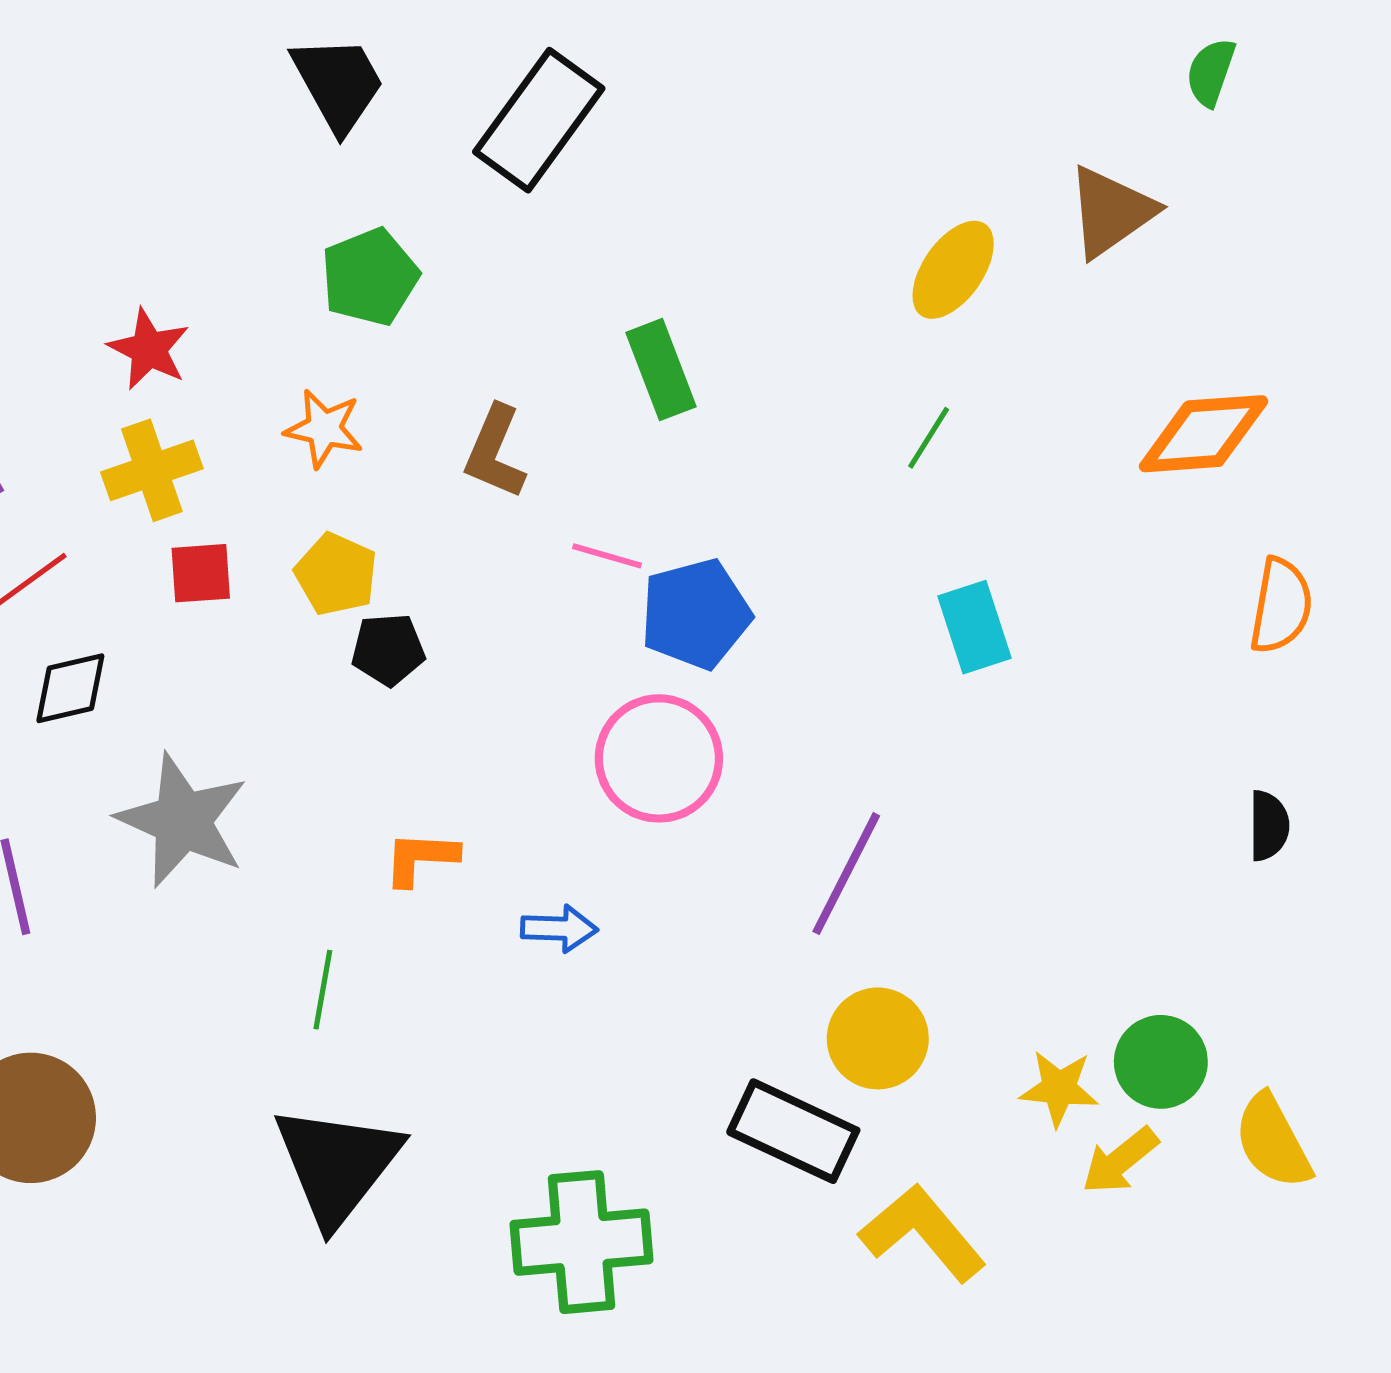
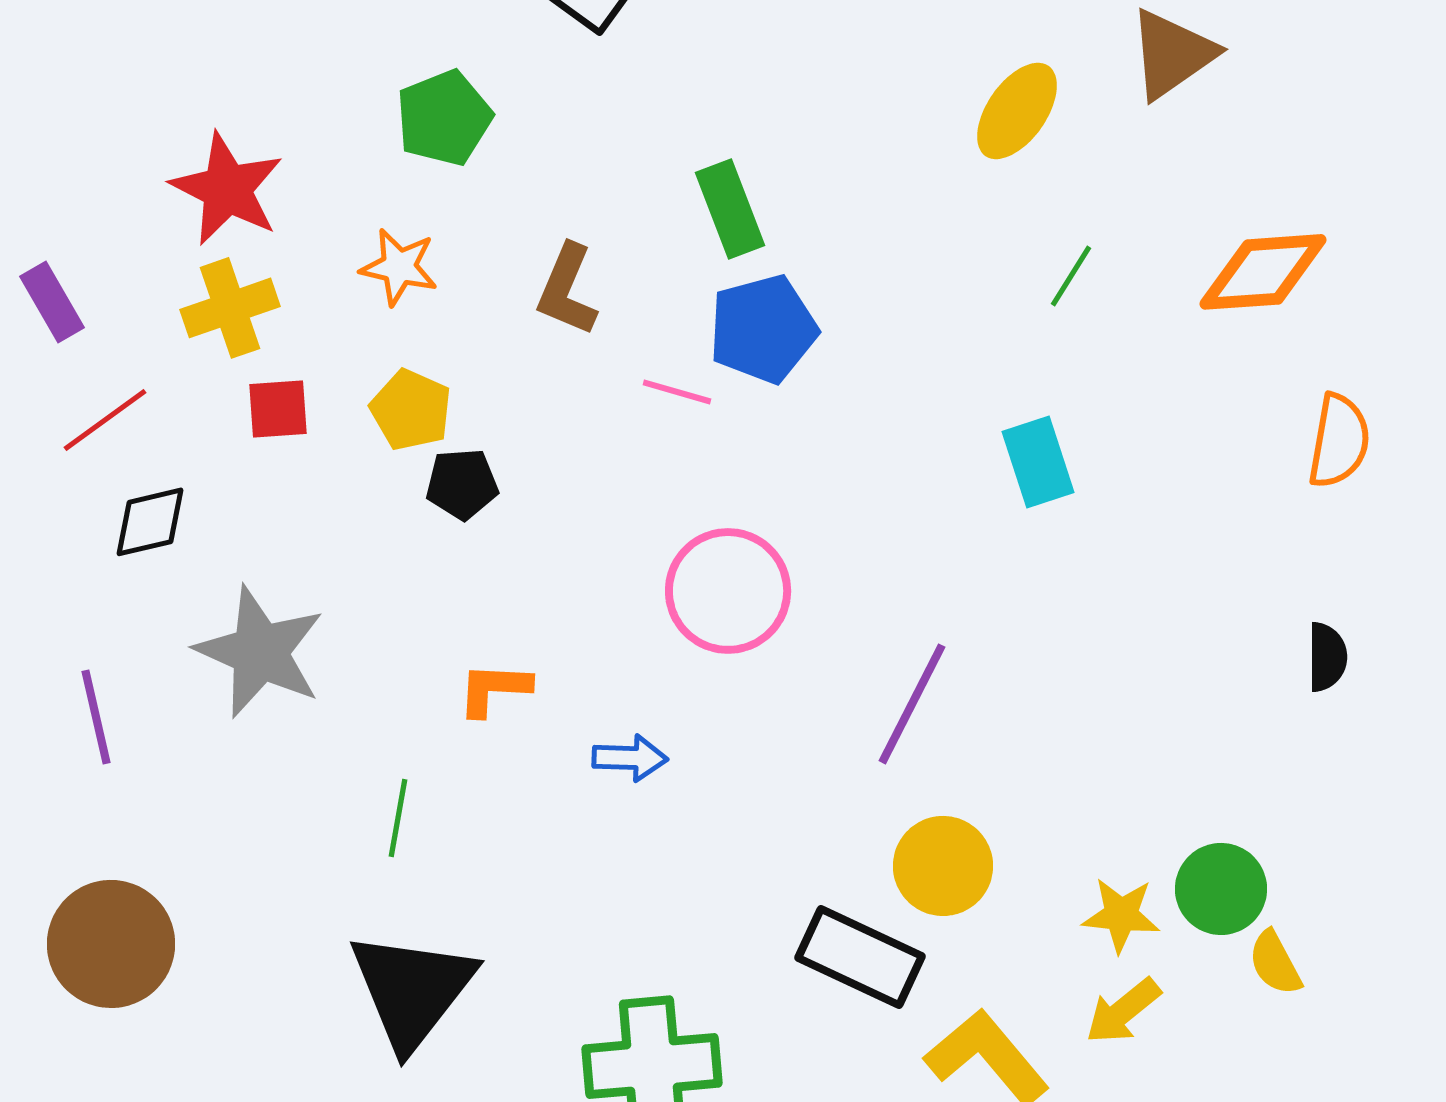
red star: (149, 349) -> (227, 189), size x1.4
green line: (929, 438) -> (1071, 276), moved
blue pentagon: (696, 614) -> (763, 329), moved
yellow semicircle: (1273, 1141) -> (1275, 963), moved, size x0.7
yellow arrow: (1120, 1161) -> (1123, 1011), moved

